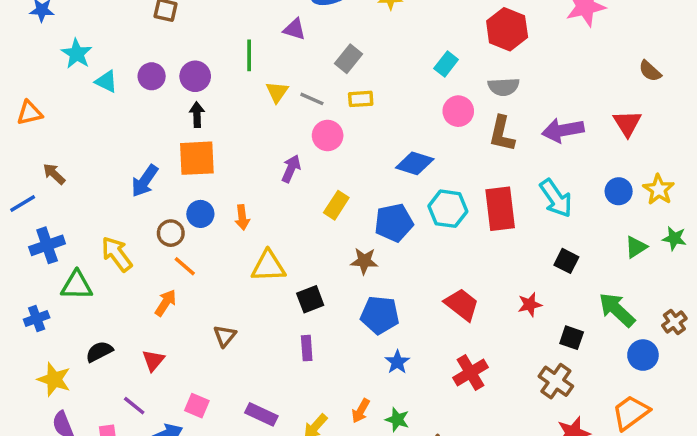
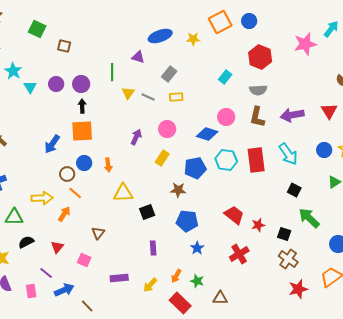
cyan triangle: (106, 81) -> (30, 87), turned 32
pink circle: (458, 111) -> (226, 117), moved
pink circle: (328, 136) -> (167, 129), moved
yellow arrow: (117, 254) -> (42, 198), moved, turned 125
green triangle: (77, 285) -> (14, 217), moved
red star: (530, 305) -> (258, 225), moved
green arrow: (617, 310) -> (309, 218), moved
black square: (572, 338) -> (284, 234), moved
purple rectangle: (307, 348) -> (153, 248), moved
pink square: (197, 406) -> (84, 260), moved
purple rectangle: (261, 414) -> (119, 278), turned -30

